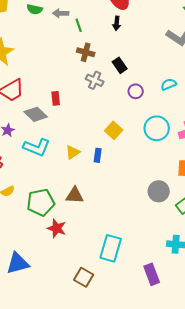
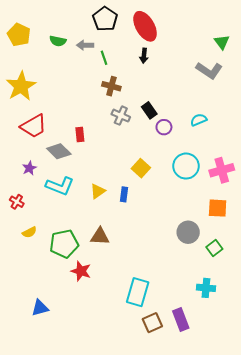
black rectangle: (120, 65) -> (149, 110), moved
blue triangle: (18, 263) -> (40, 308), size x0.7
brown square: (84, 277) -> (152, 323), moved, turned 36

